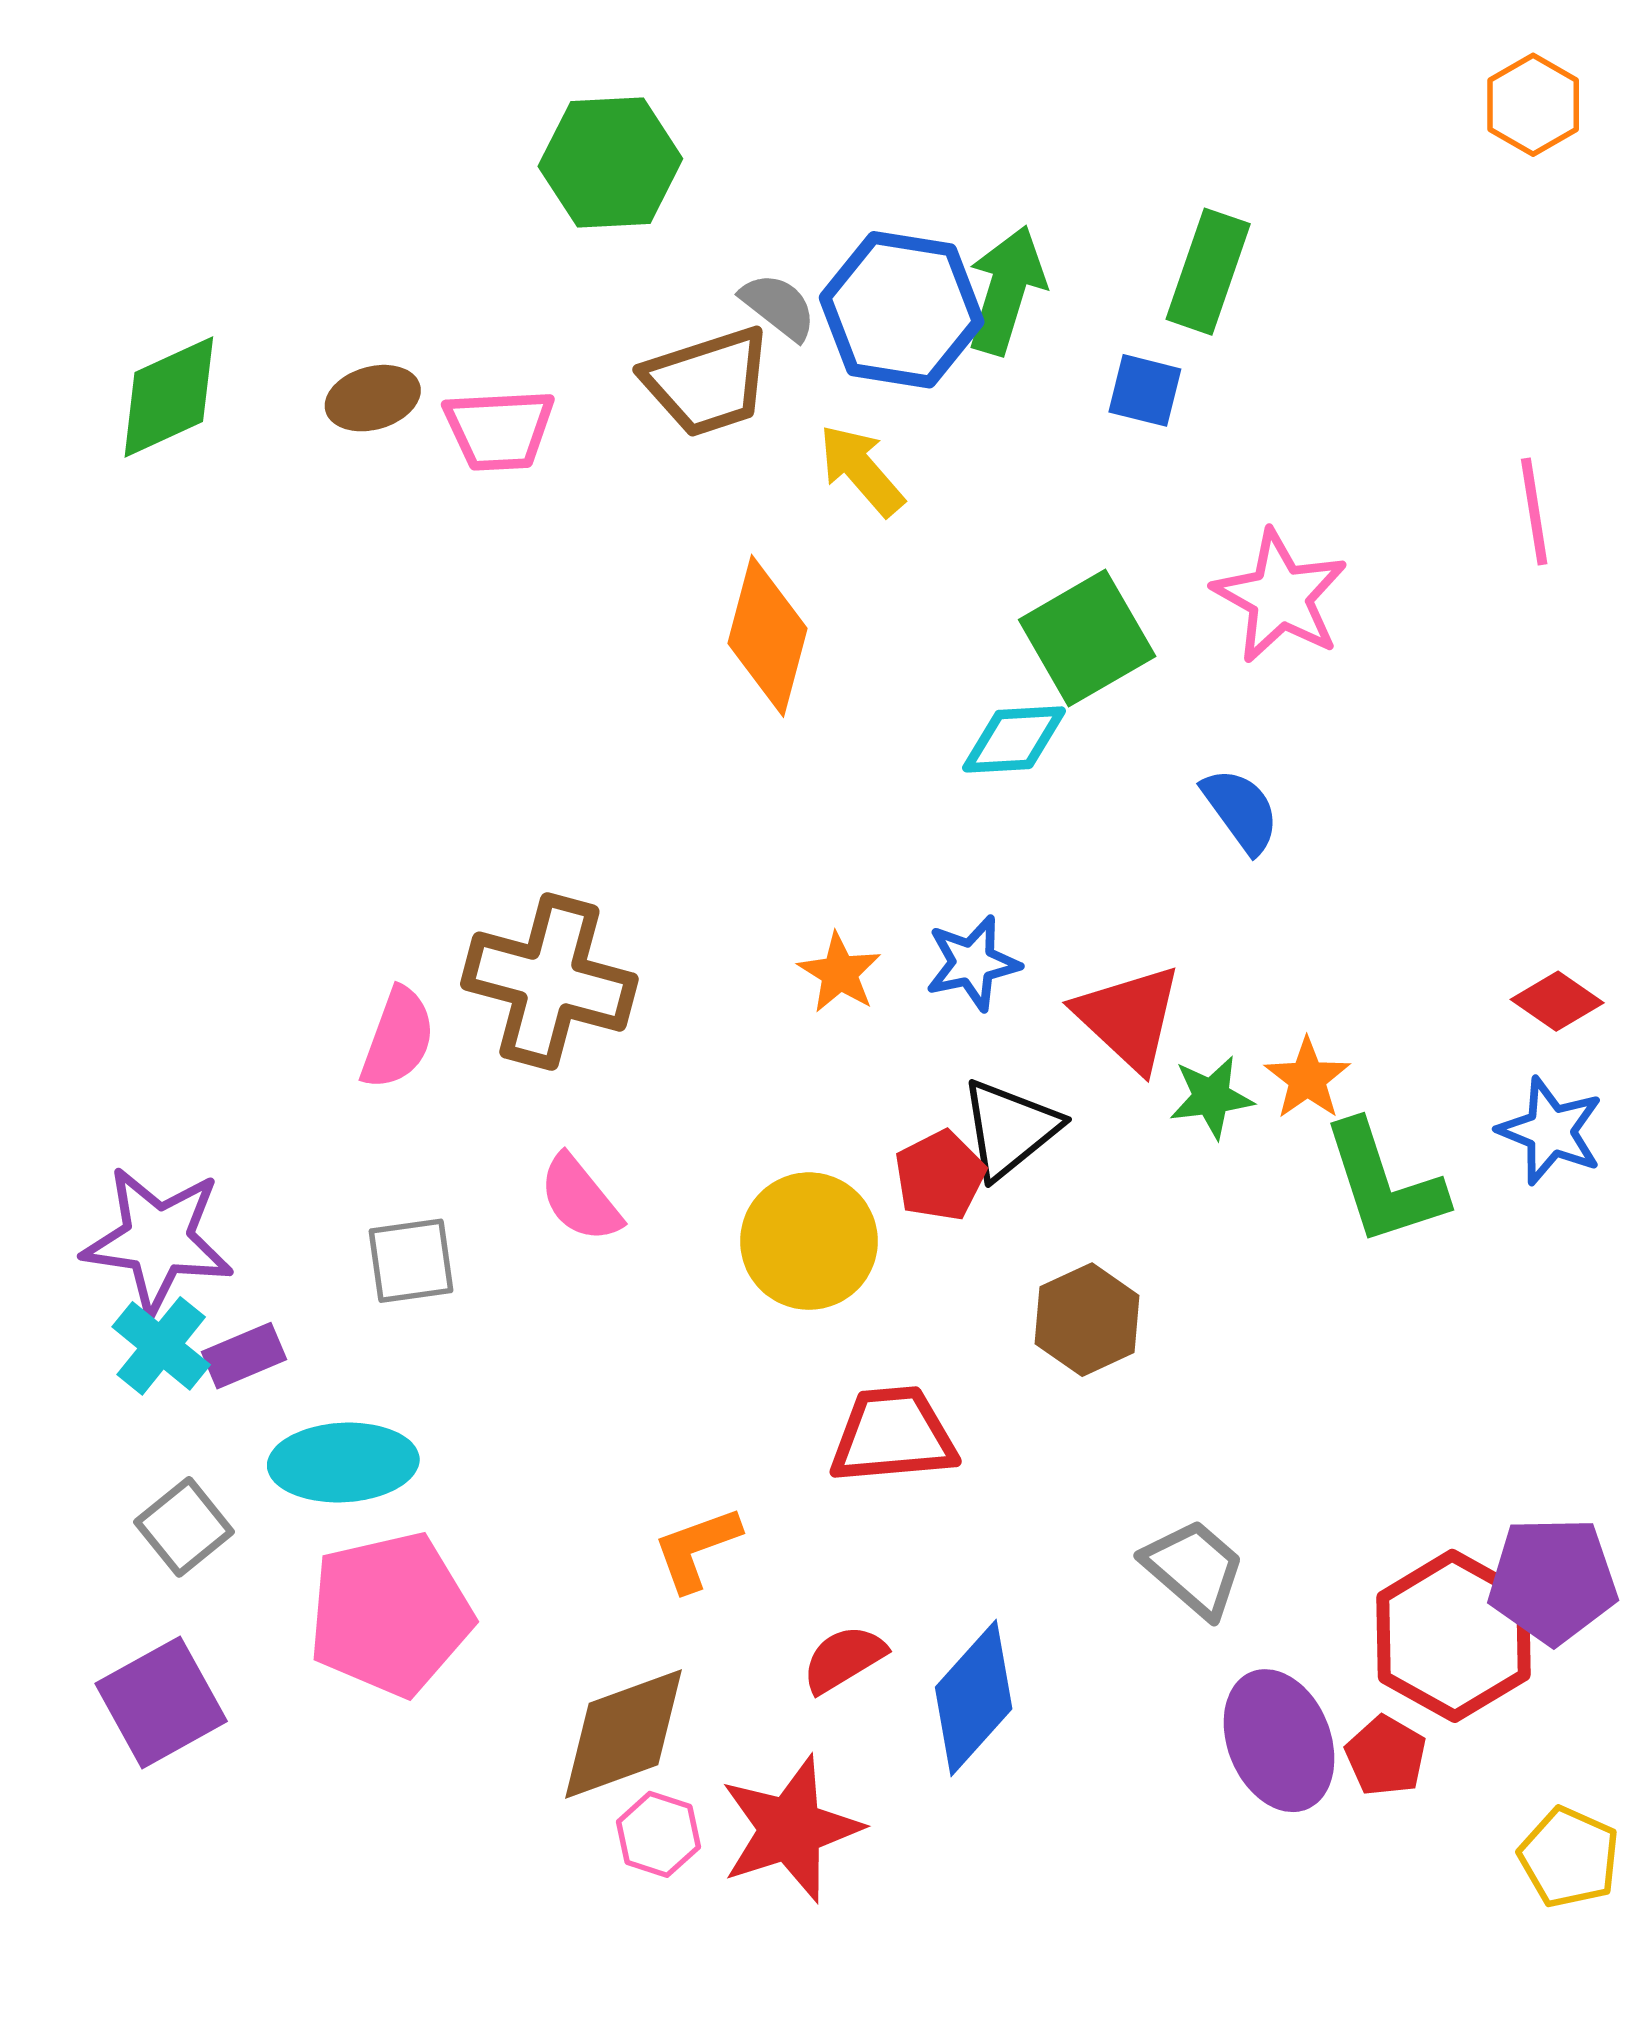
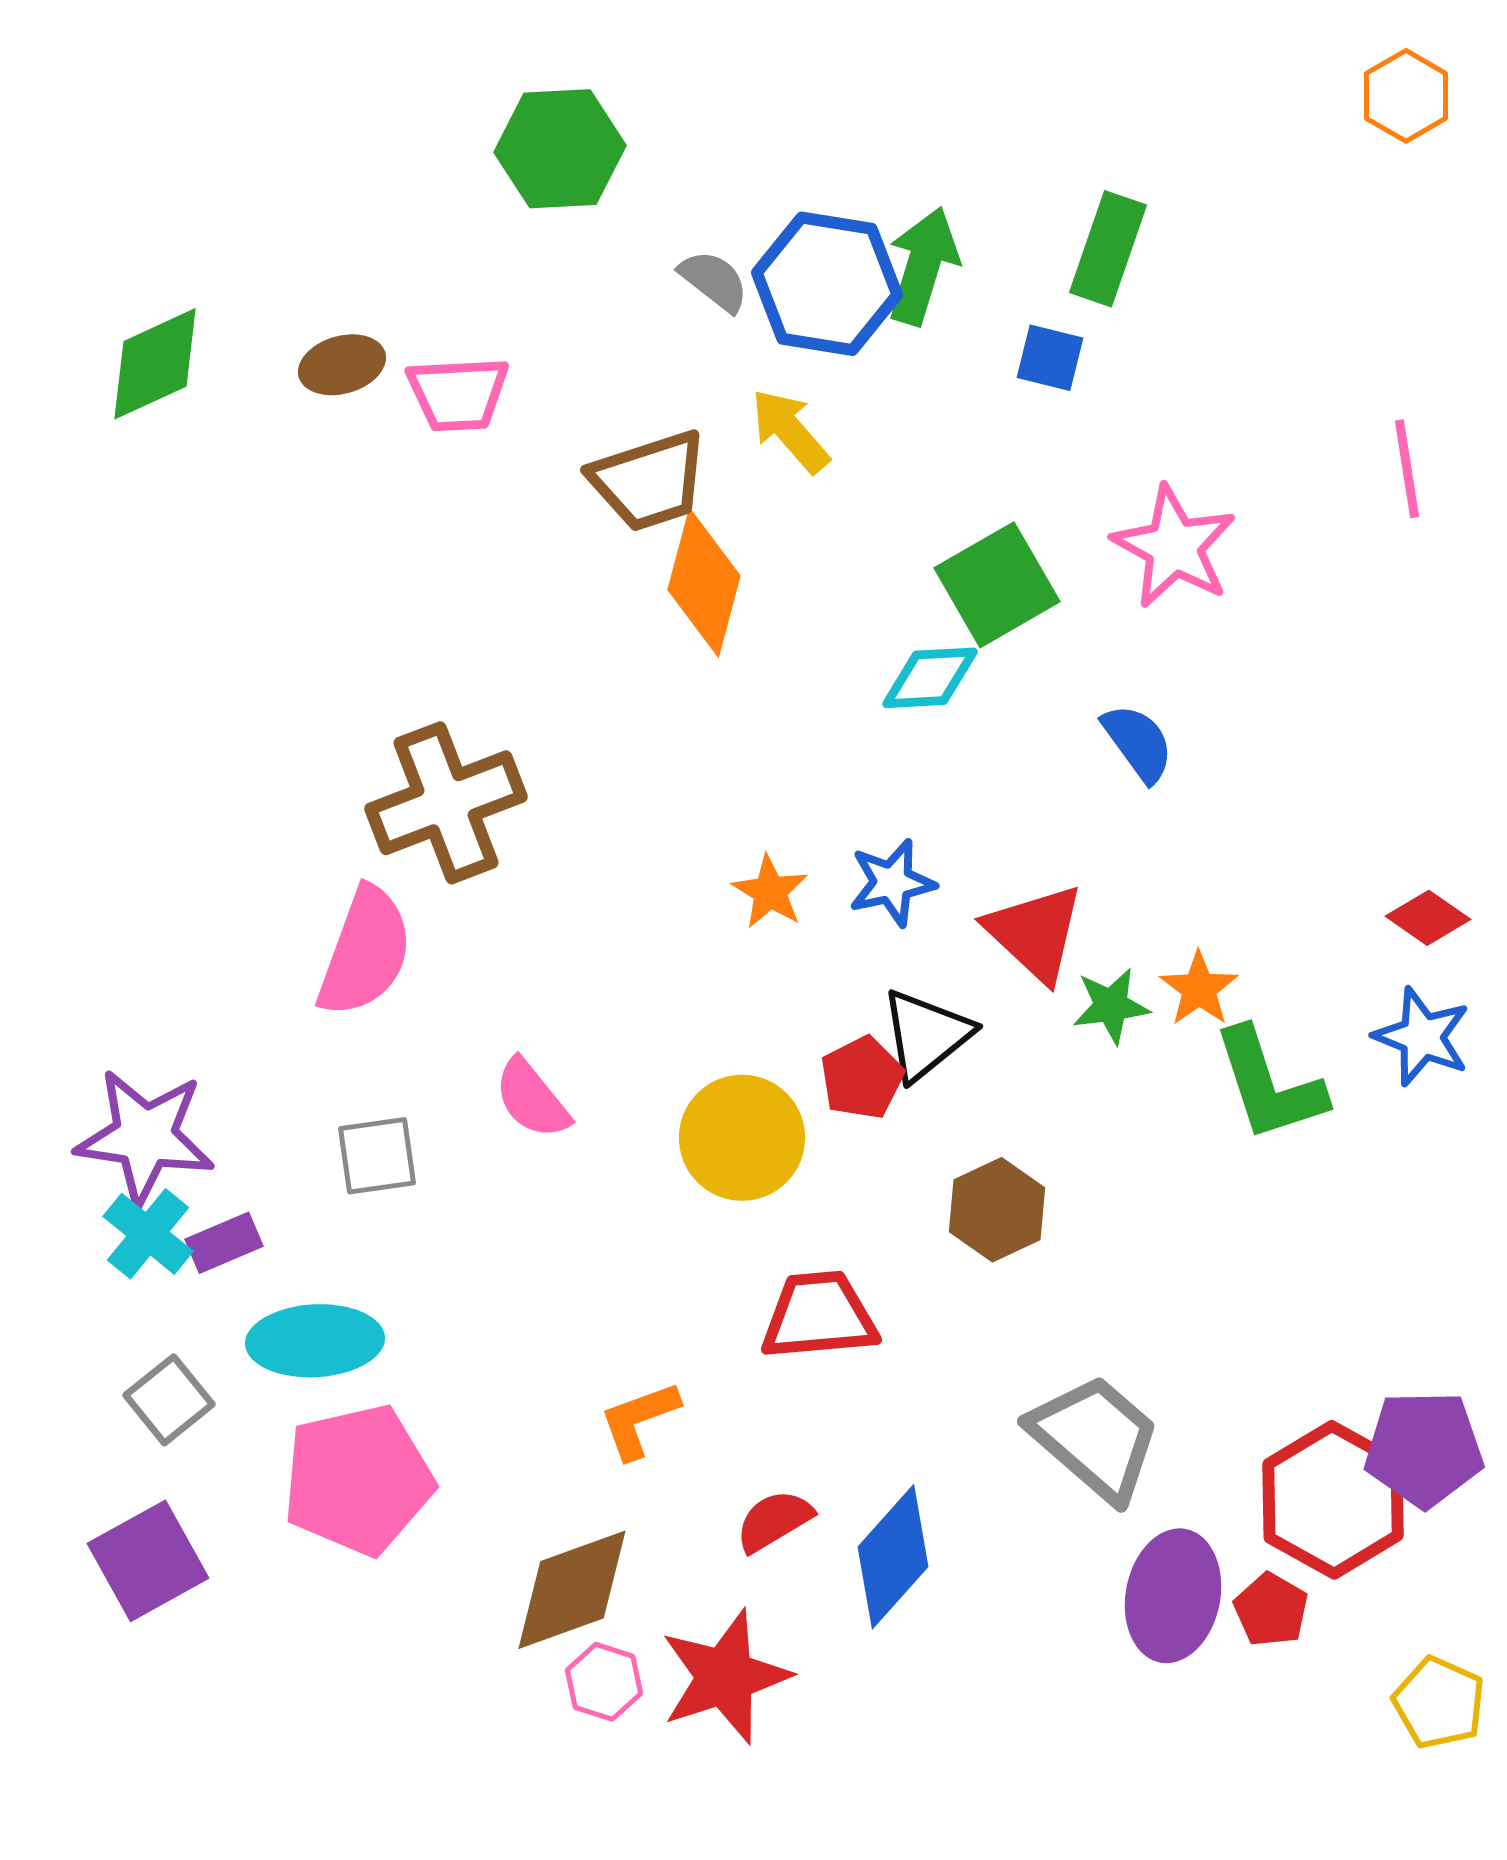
brown trapezoid: (708, 382) -> (649, 481), moved
brown cross: (549, 982) -> (446, 803), moved, turned -36
pink semicircle: (398, 1038) -> (365, 952), size x1.4
gray trapezoid: (1194, 1568) -> (1095, 1438), size x1.4
purple ellipse: (1279, 1741) -> (1173, 1596), turned 33

